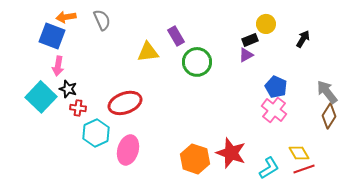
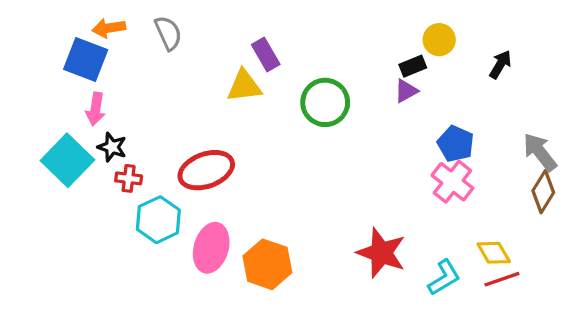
purple rectangle: (176, 36) -> (266, 55), moved
orange hexagon: (195, 159) -> (267, 264), moved

